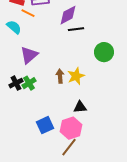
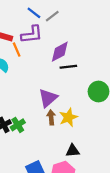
orange line: (28, 13) -> (17, 50), turned 40
purple triangle: (29, 55) -> (48, 98), moved

